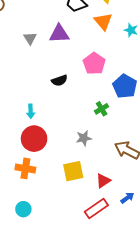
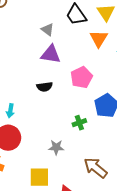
purple triangle: (59, 34) -> (51, 54), moved
gray triangle: (30, 38) -> (48, 29), moved, turned -32

